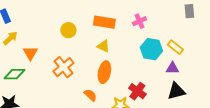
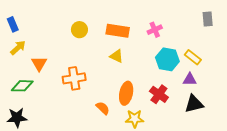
yellow circle: (68, 30) -> (79, 30), moved
orange cross: (63, 67) -> (74, 78), turned 30
orange ellipse: (104, 72) -> (126, 93), moved
red cross: (137, 91) -> (159, 94), moved

